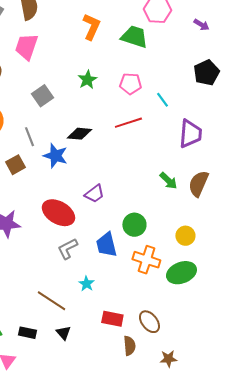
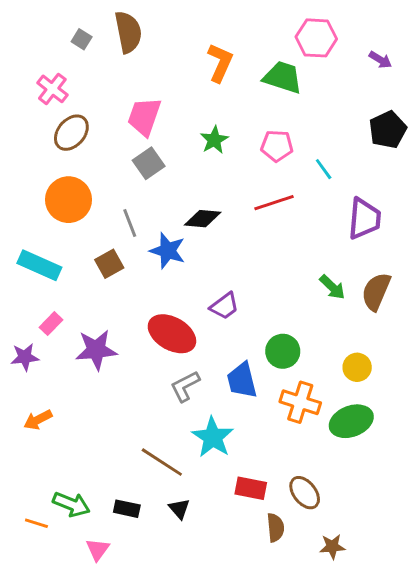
pink trapezoid: (26, 47) -> (144, 117), moved
cyan star: (86, 284) -> (213, 437), size x1.8

